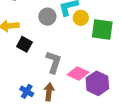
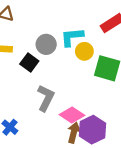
black square: (24, 44) -> (29, 63), moved
brown arrow: (49, 92) -> (74, 133), moved

